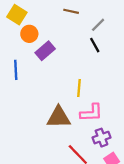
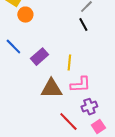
purple rectangle: (45, 51) -> (39, 57), moved
blue line: (16, 70) -> (13, 47), turned -42

